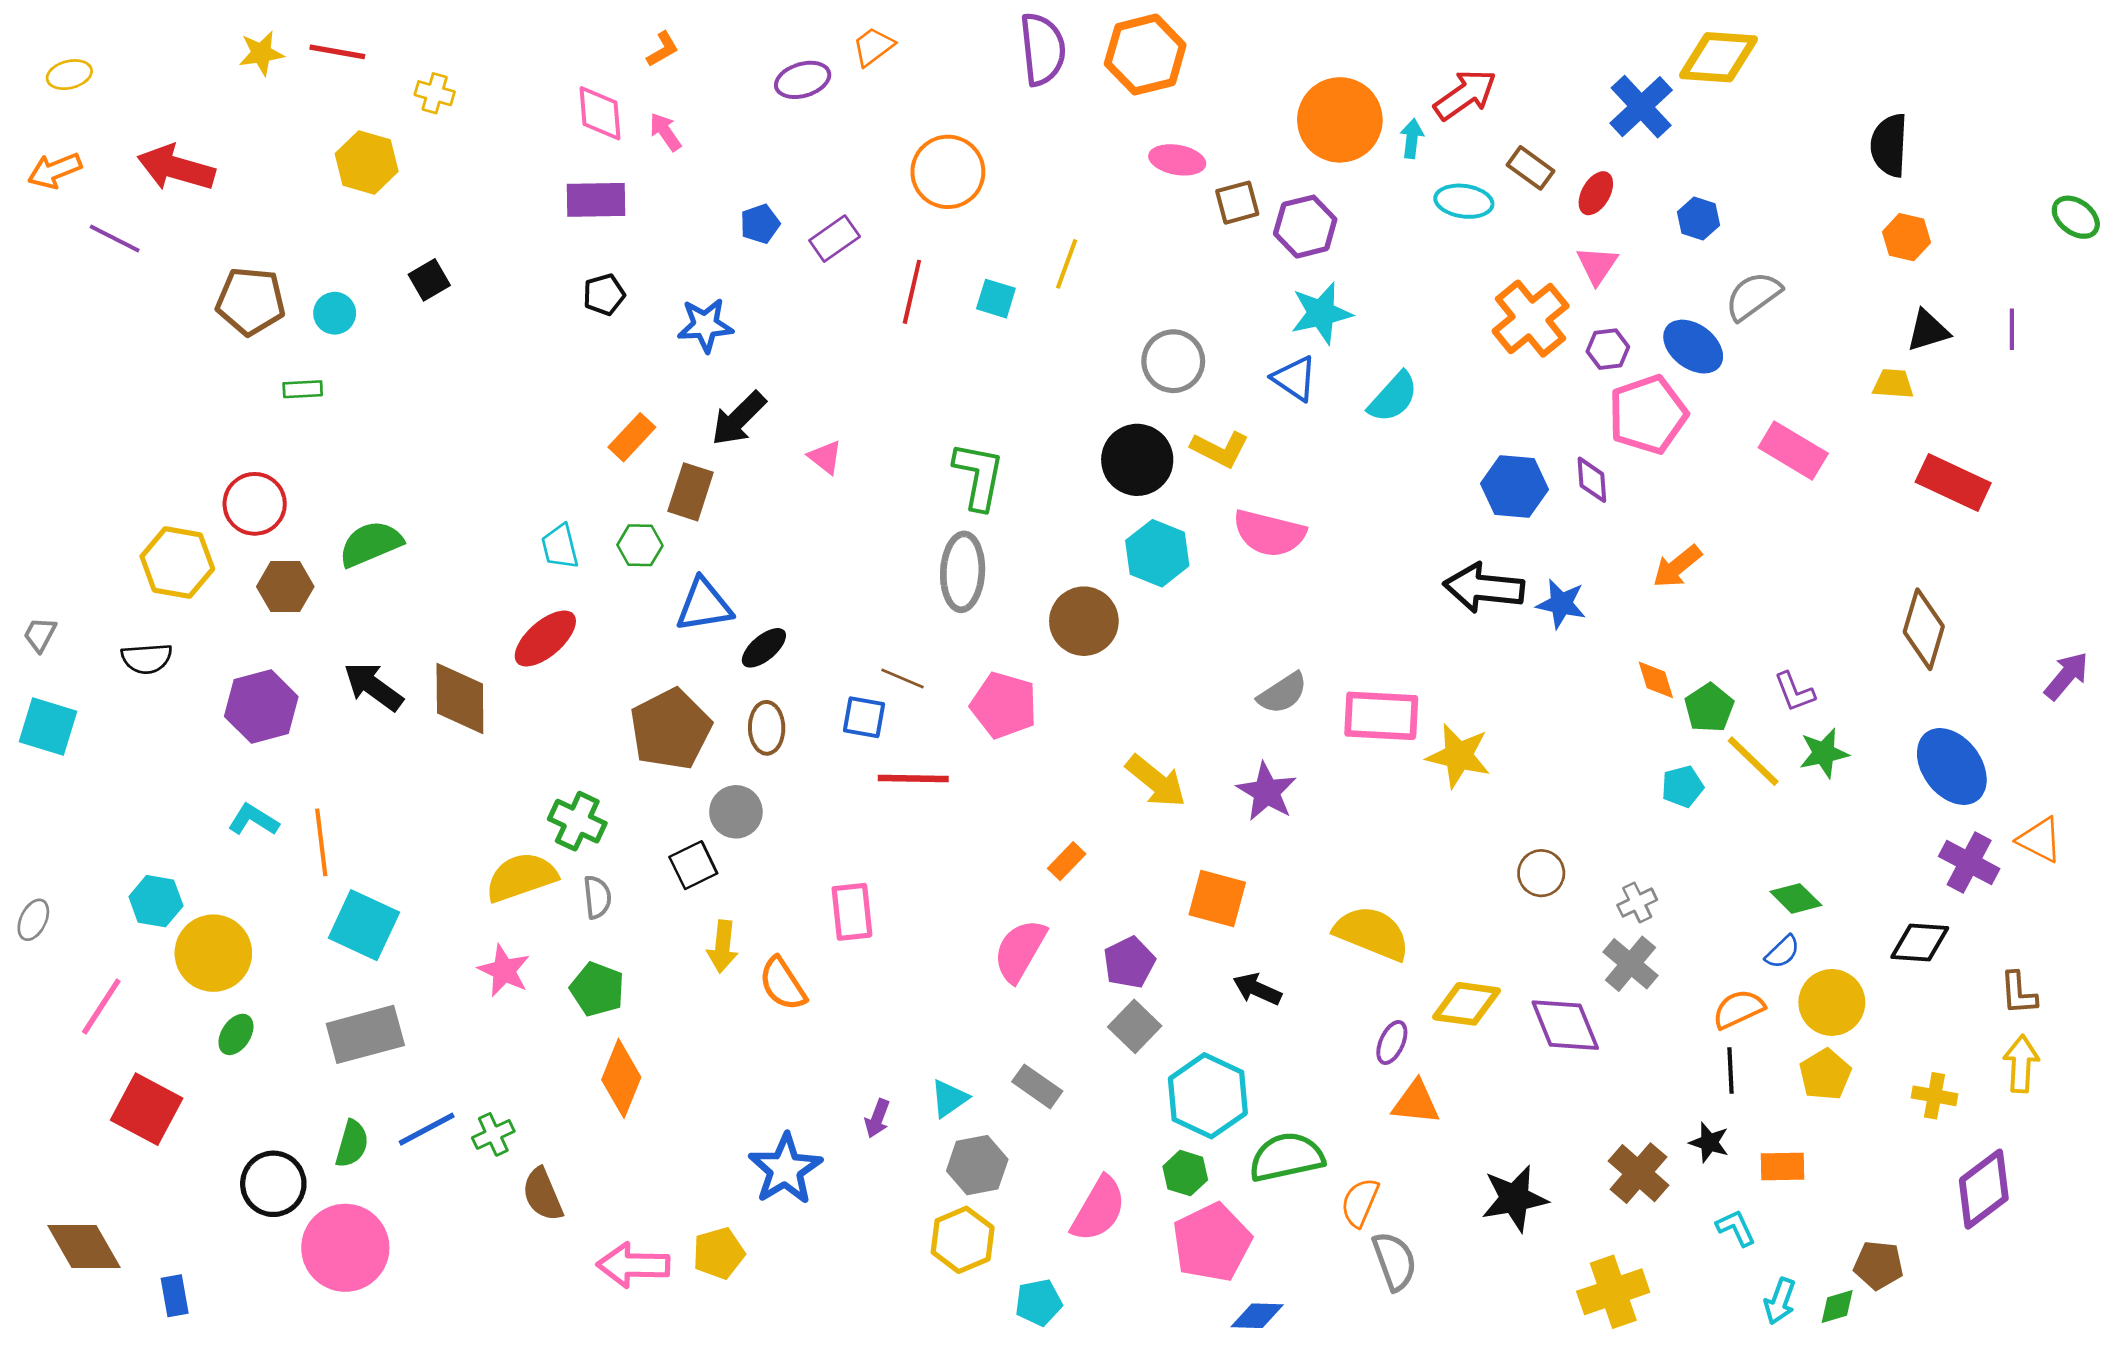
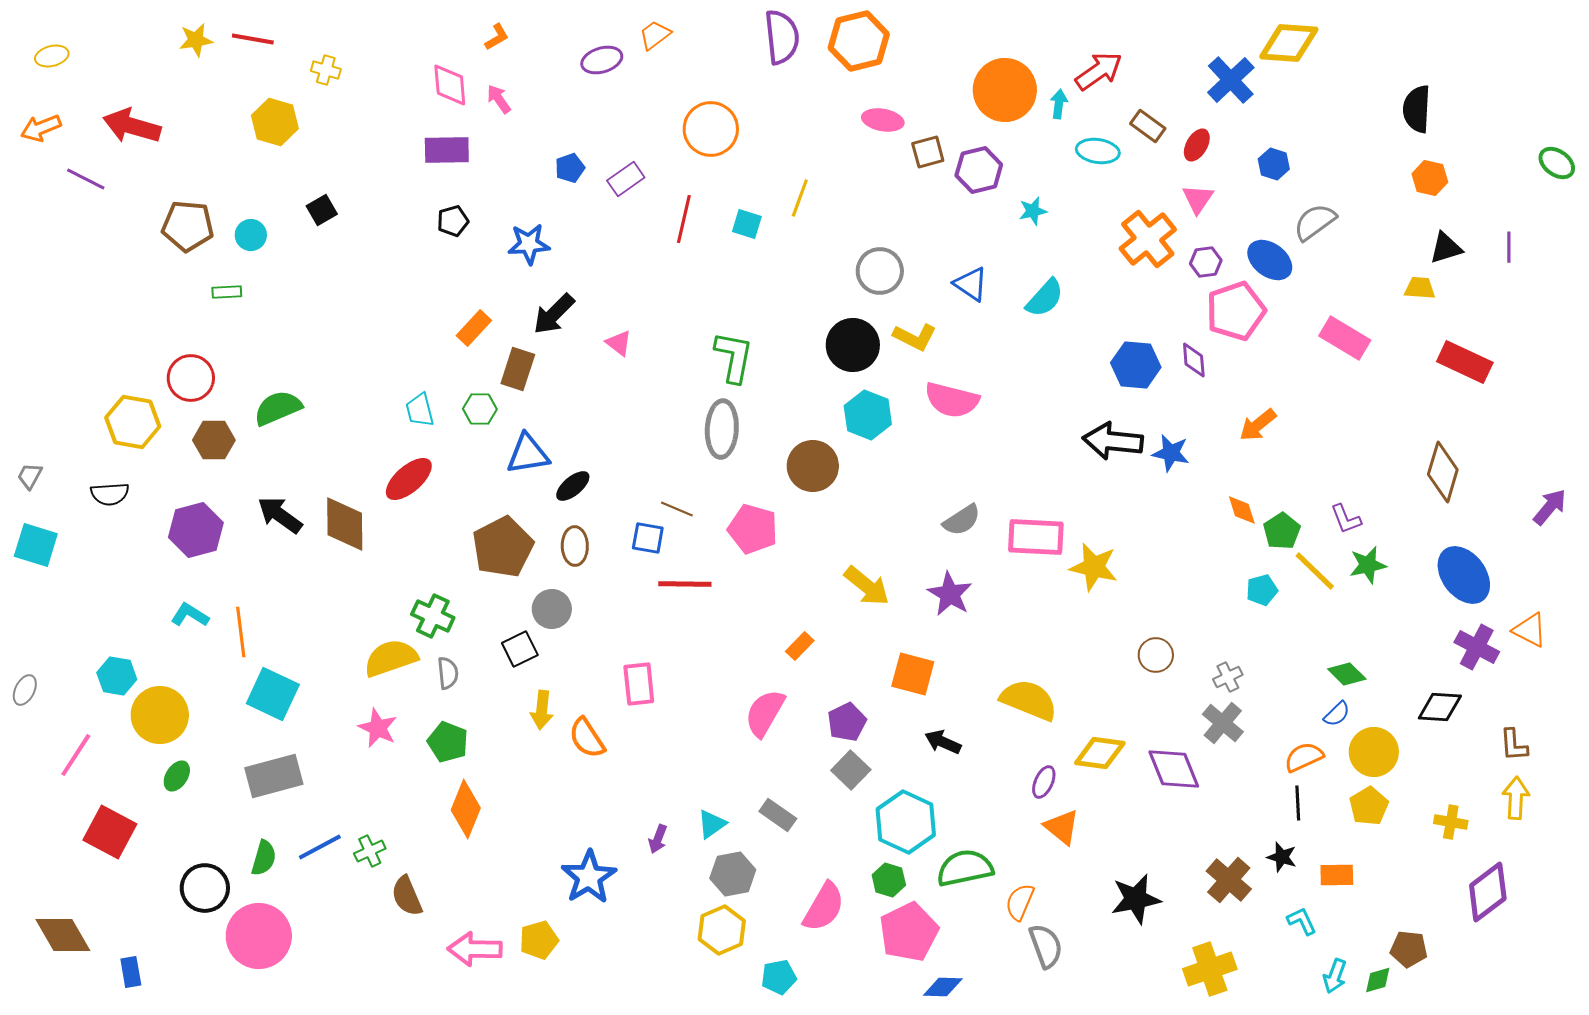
cyan star: (1321, 313) -> (1033, 211), moved, size x0.6
orange triangle: (1416, 1102) -> (1062, 827), turned 33

